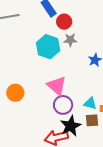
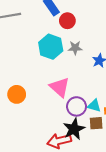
gray star: (70, 40) -> (75, 48), moved
purple circle: (63, 105) -> (76, 106), moved

